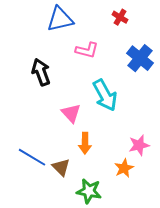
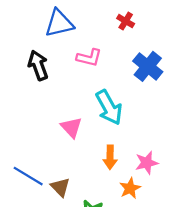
black arrow: (41, 72) -> (38, 65), moved
orange arrow: (85, 143) -> (110, 157), moved

